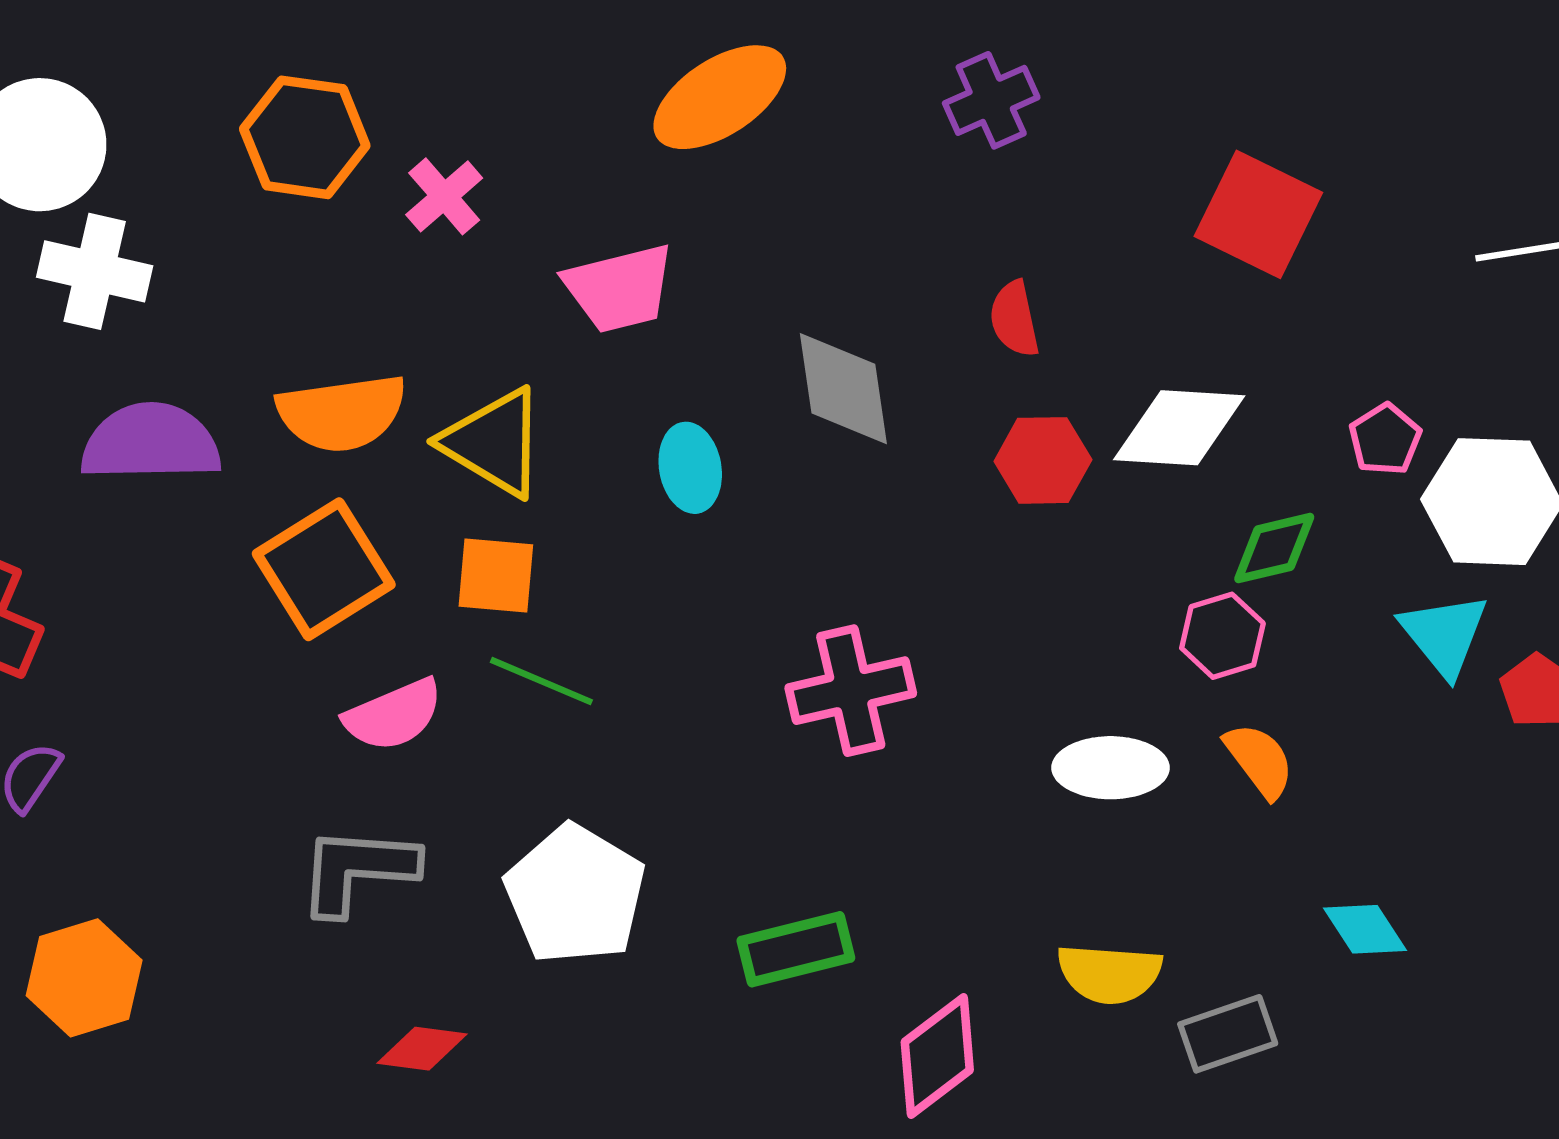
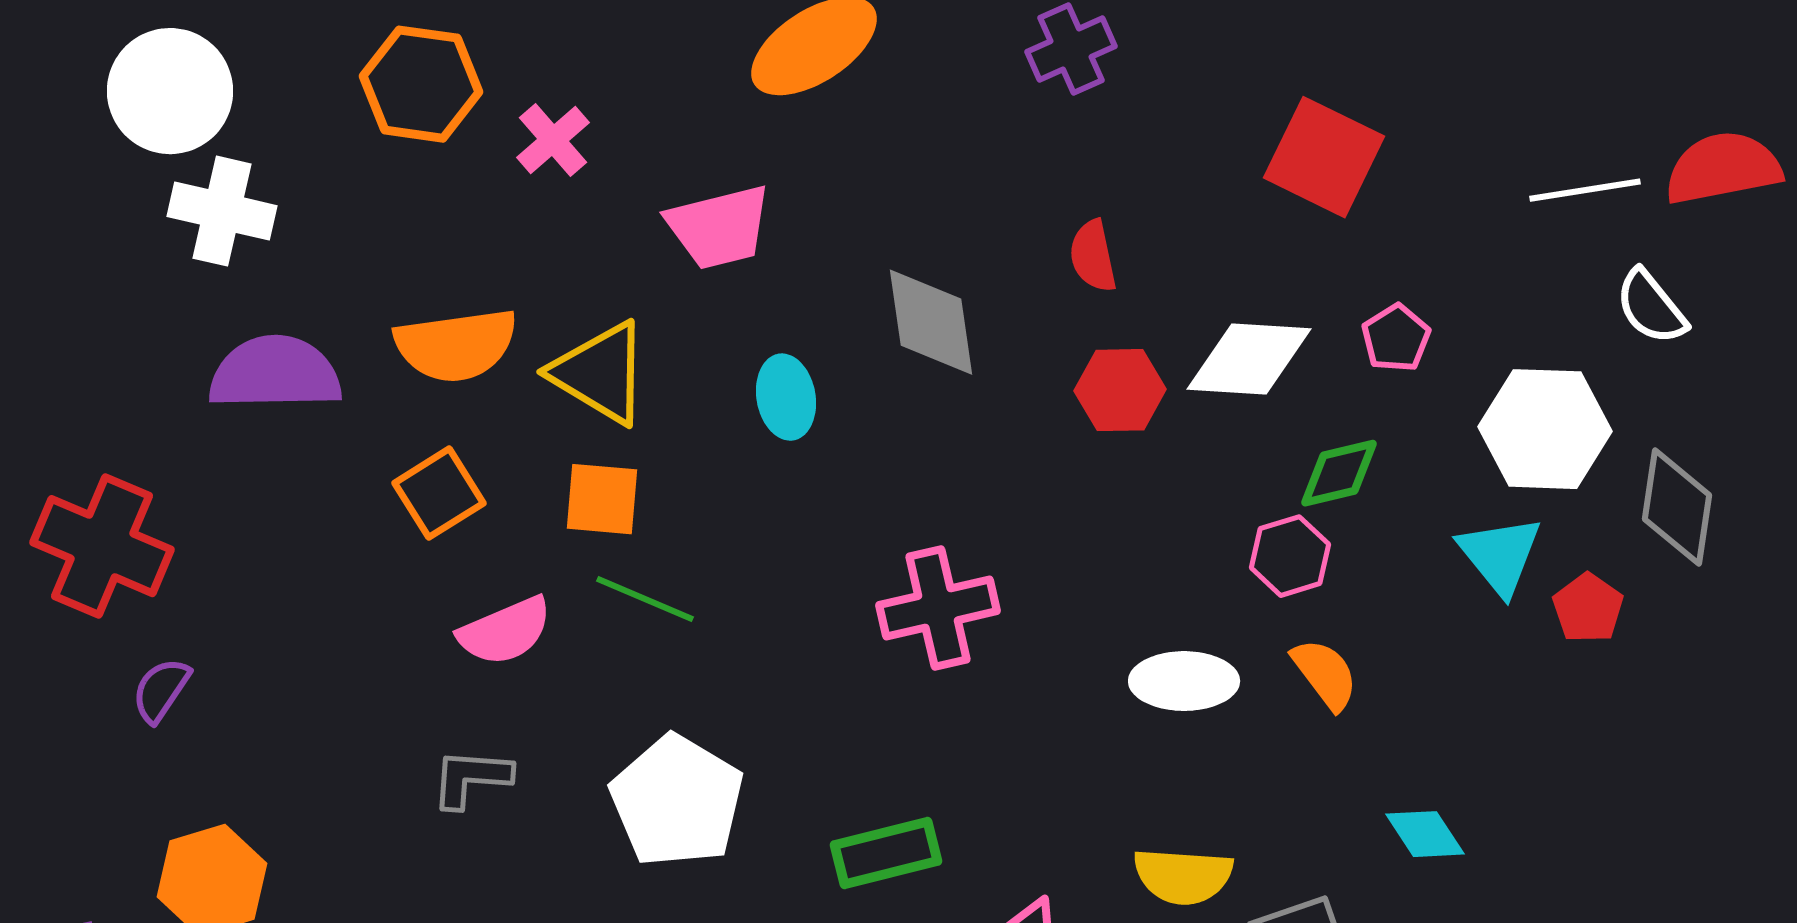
pink pentagon: (1385, 439) -> (1396, 338), moved
orange square: (324, 569) -> (439, 493), size x0.7
gray L-shape: (358, 870) -> (471, 778), size x0.7

